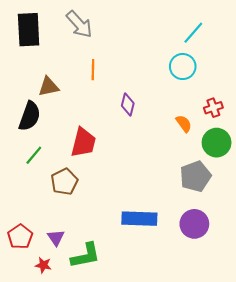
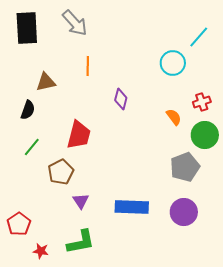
cyan line: (193, 33) -> (199, 37), moved
black semicircle: (30, 116) -> (28, 110), size x0.7
purple triangle: (56, 238) -> (81, 201), moved

